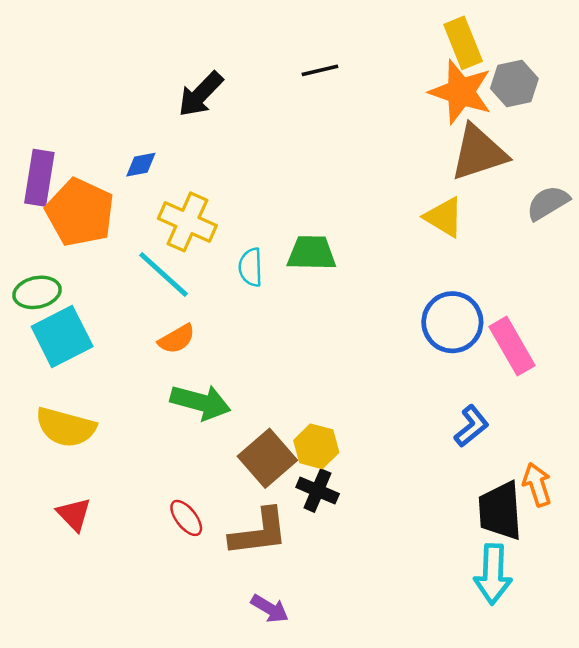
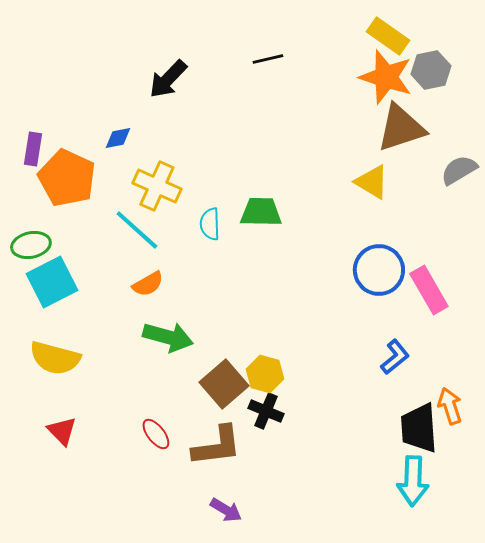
yellow rectangle: (463, 43) -> (388, 36), turned -33
purple rectangle: (39, 178) -> (33, 149), size x0.7

